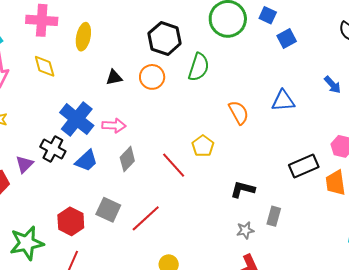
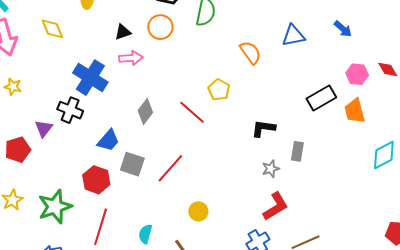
blue arrow: (333, 85) -> (343, 29), moved
pink arrow: (114, 126) -> (131, 58), moved
blue trapezoid: (86, 161) -> (108, 141), moved

